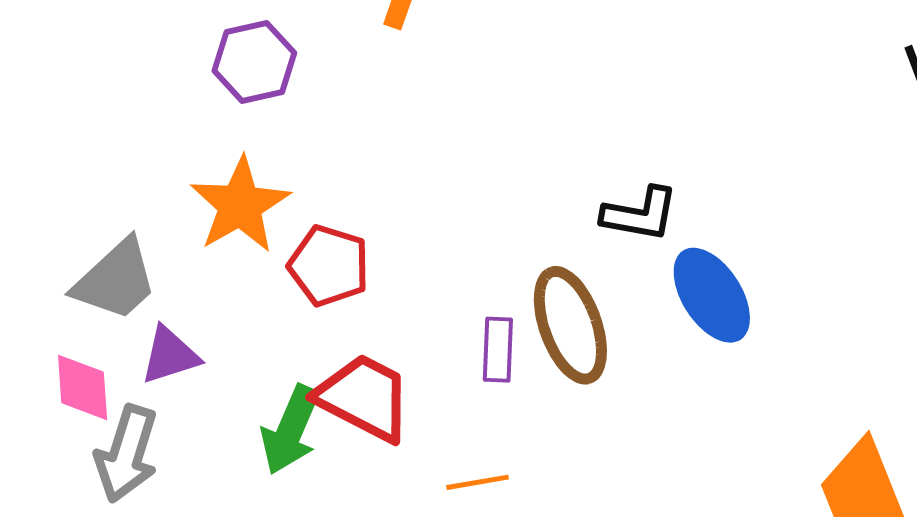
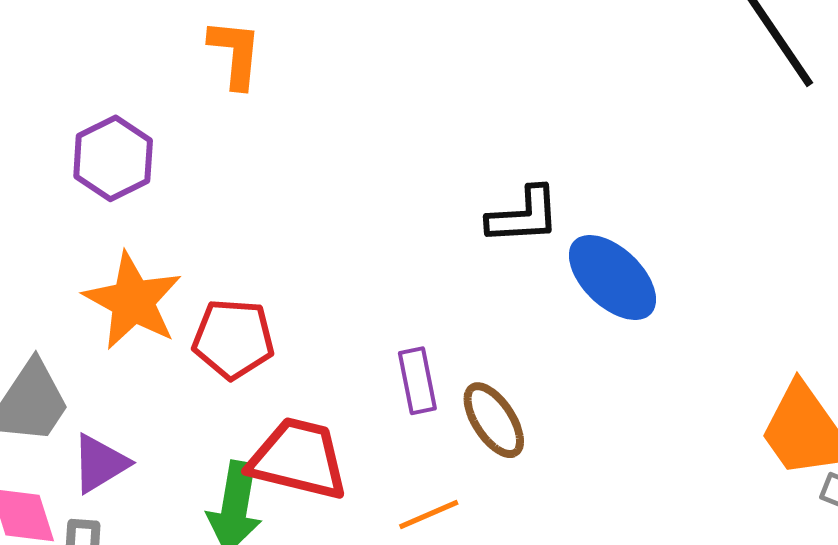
brown ellipse: (570, 325) -> (494, 420), moved, size x0.7

